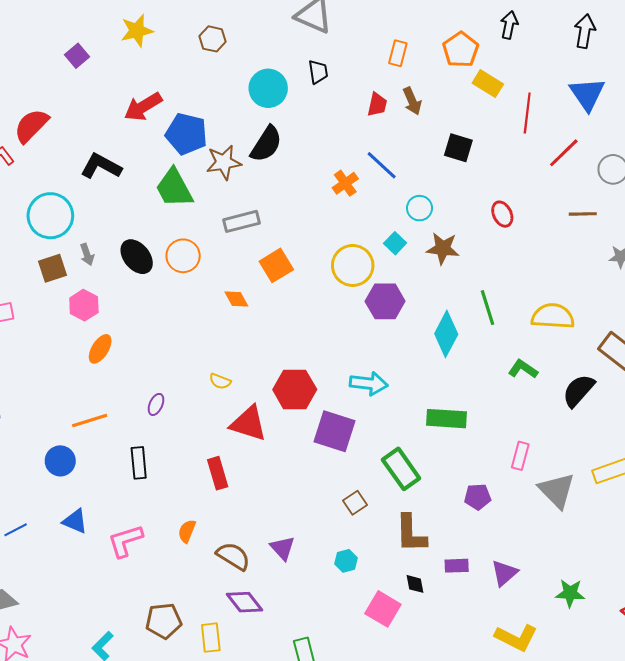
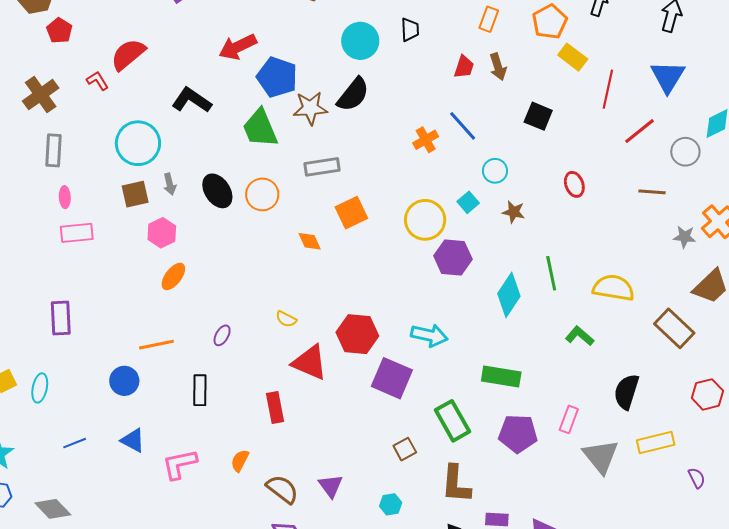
brown star: (443, 248) -> (514, 212), size x0.7
black semicircle: (579, 391) -> (626, 392), moved, turned -30
purple pentagon: (478, 497) -> (518, 434), moved, size x1.5

